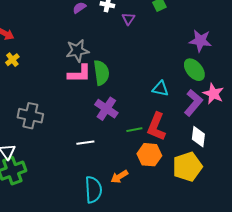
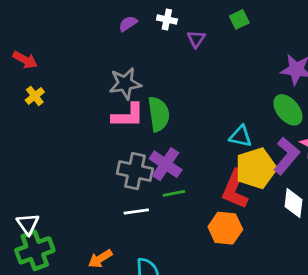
gray cross: (30, 116) -> (135, 171), moved
green line: (134, 130) -> (174, 193), moved
yellow pentagon: (187, 167) -> (256, 168), moved
orange arrow: (119, 177) -> (100, 259), moved

